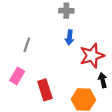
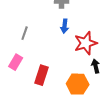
red rectangle: (45, 90) -> (42, 75), turned 36

